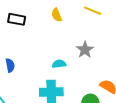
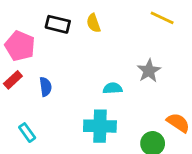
yellow semicircle: (57, 15) -> (93, 23), moved

